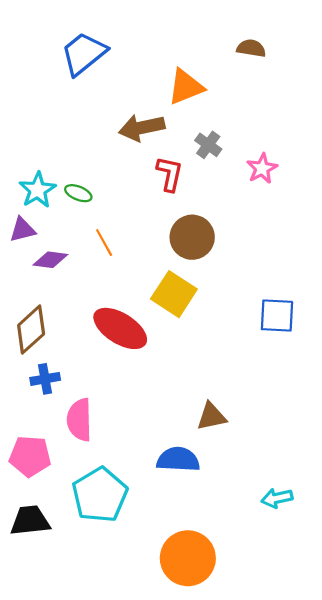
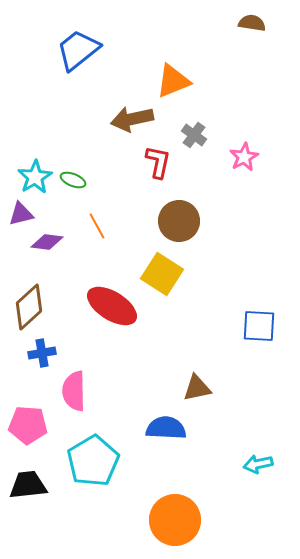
brown semicircle: (251, 48) -> (252, 23), moved
blue square: (277, 316) -> (259, 326), moved

